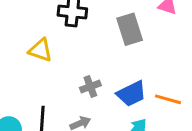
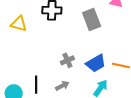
yellow triangle: (40, 50) -> (19, 24), moved

